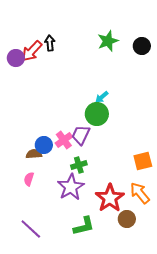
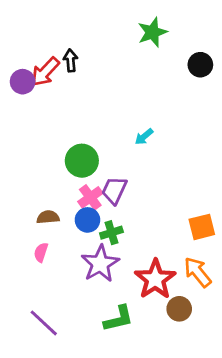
green star: (108, 41) -> (152, 32), moved
green circle: (97, 114) -> (82, 161), moved
blue circle: (44, 145) -> (87, 220), moved

